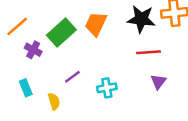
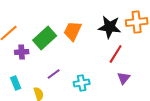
purple cross: (33, 50) -> (22, 52), turned -32
red line: (149, 52) -> (116, 54), turned -54

